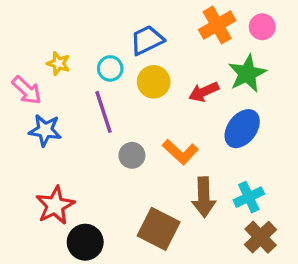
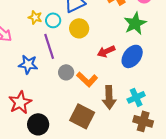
yellow star: (58, 63) -> (35, 17), moved
red arrow: (204, 92) -> (106, 51), moved
blue star: (45, 130) -> (28, 64), moved
orange L-shape: (180, 152) -> (87, 79), moved
brown cross: (261, 237) -> (143, 121), turned -30

